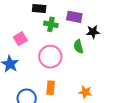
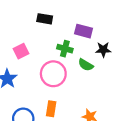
green cross: (51, 24) -> (65, 49), moved
green semicircle: (78, 47) -> (86, 65), turned -48

